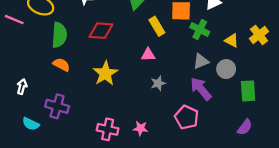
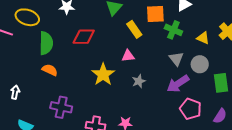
gray triangle: (201, 61) -> (176, 59), turned -42
yellow star: (105, 73) -> (103, 74), moved
purple arrow: (201, 89) -> (178, 84), turned -80
purple cross: (57, 106) -> (61, 107), moved
pink pentagon: (187, 117) -> (191, 109), moved

